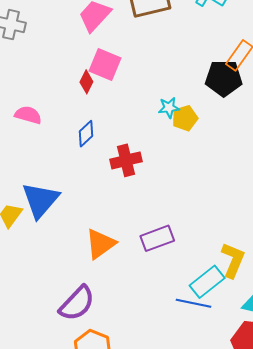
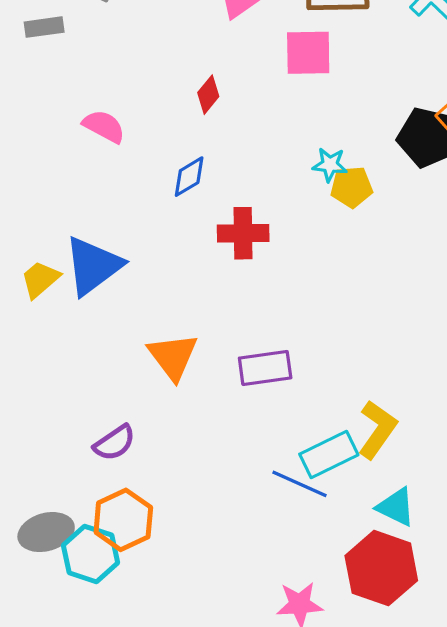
pink square: (105, 65) -> (308, 53), moved, turned -36
orange triangle: (100, 244) -> (173, 356), turned -44
purple semicircle: (77, 303) -> (114, 443), size x0.7

